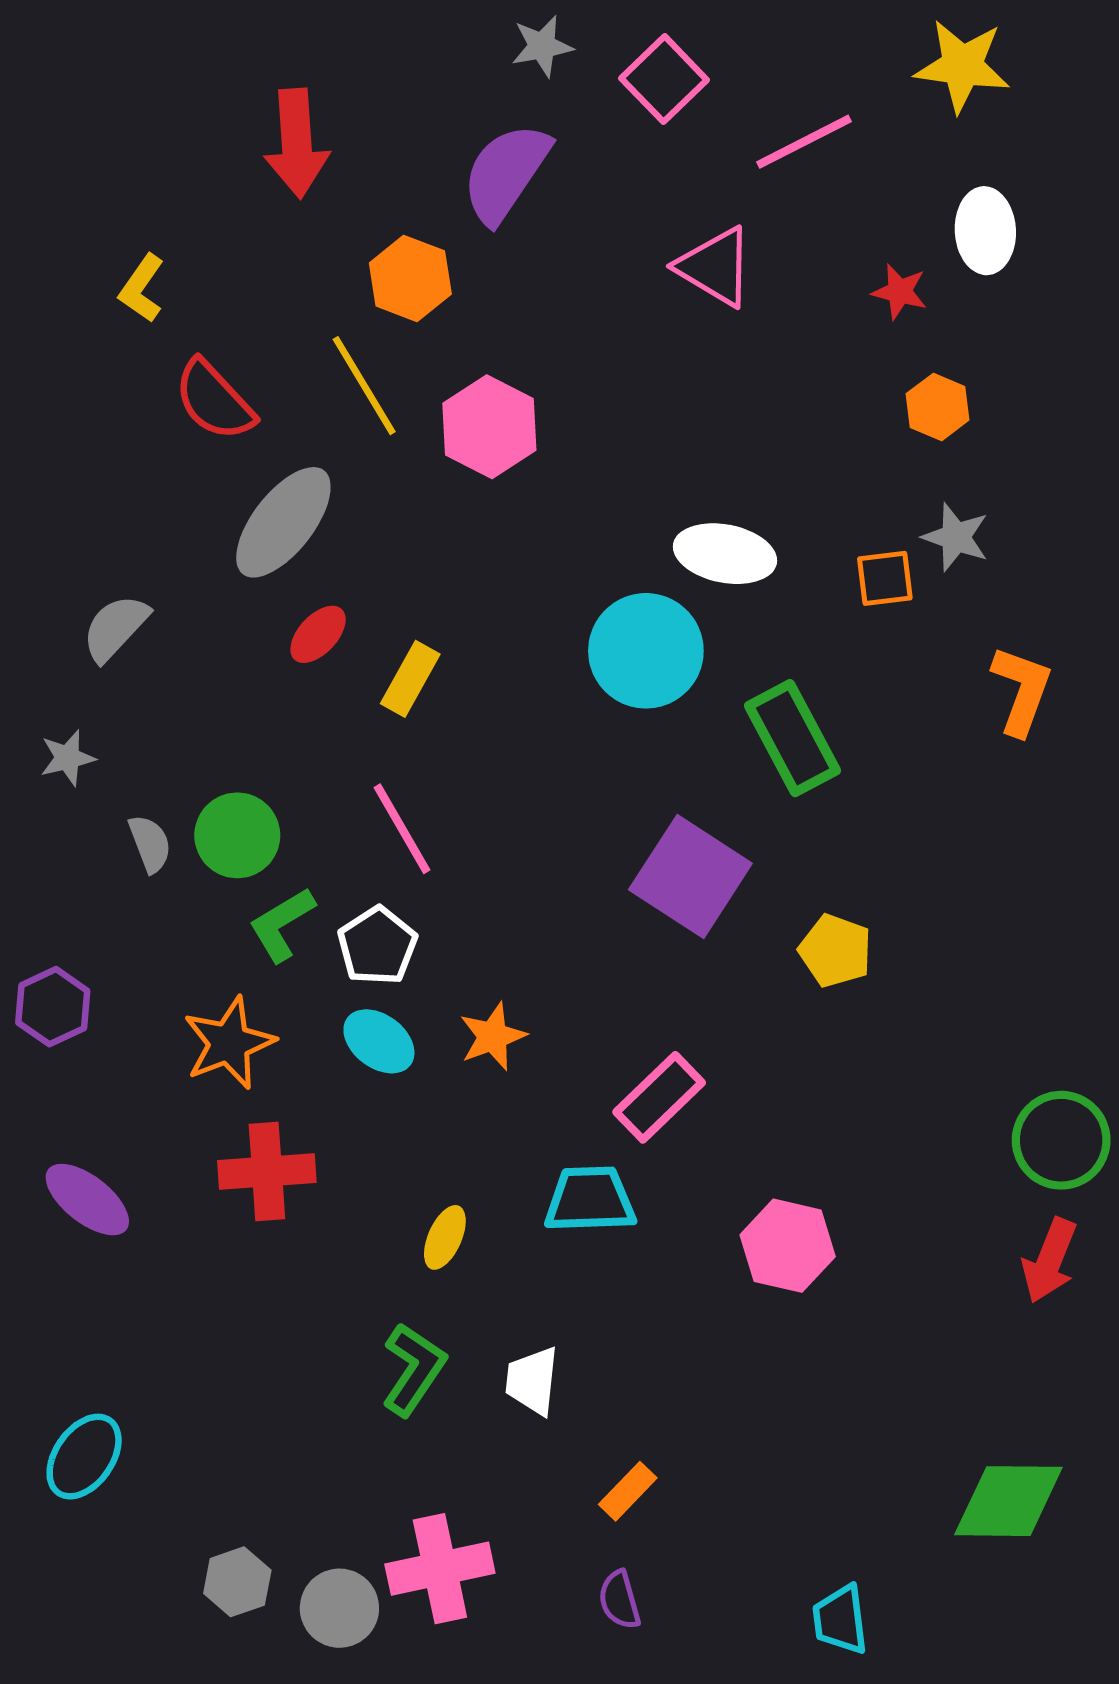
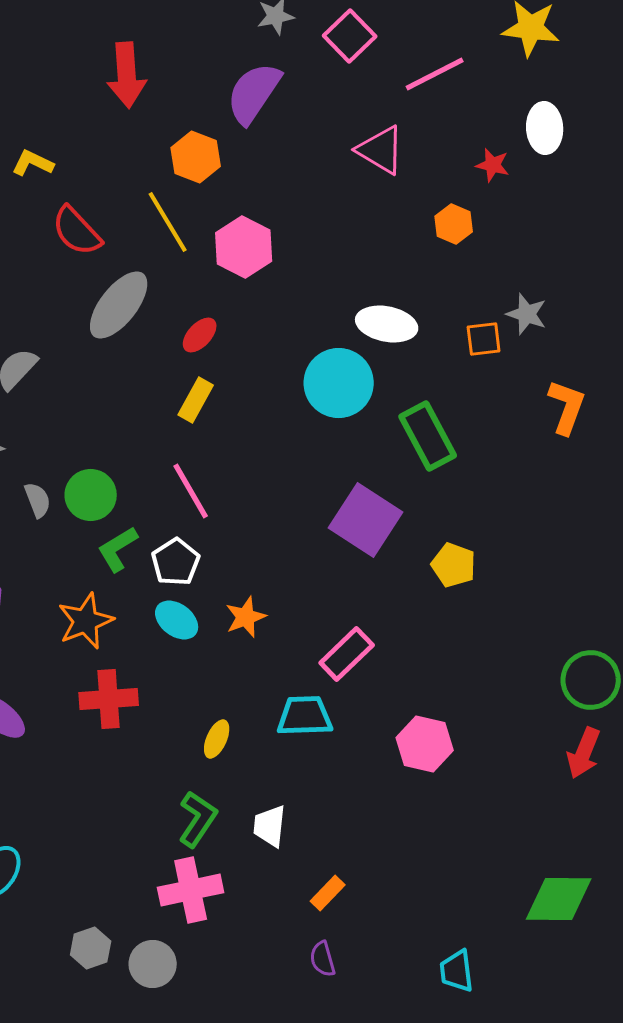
yellow L-shape: (142, 288) -> (33, 163), turned 81
orange hexagon: (938, 407) -> (454, 224), moved
red ellipse: (318, 634) -> (200, 335), moved
pink cross: (440, 1569) -> (191, 890), moved

